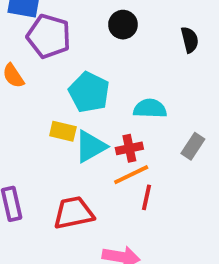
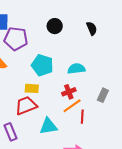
cyan triangle: (91, 146) -> (48, 126), moved, turned 30
gray rectangle: (193, 146) -> (103, 95), moved
red trapezoid: (74, 213) -> (26, 106), moved

